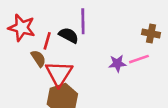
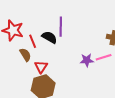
red line: (47, 41) -> (33, 41), turned -40
red triangle: (59, 73) -> (41, 67), size x0.6

